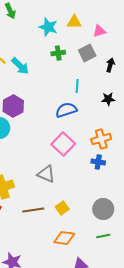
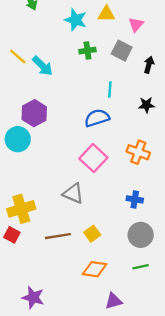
pink triangle: (99, 31) -> (136, 25), turned -32
gray square: (87, 53) -> (122, 51), turned -36
orange cross: (101, 139) -> (138, 152), turned 36
blue cross: (98, 162) -> (135, 199), moved

